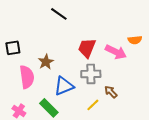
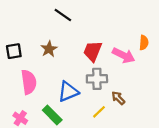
orange semicircle: (135, 40) -> (144, 43), turned -80
brown star: (46, 62) -> (49, 49), moved

